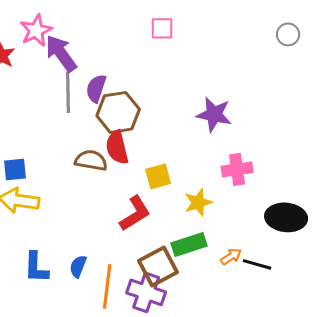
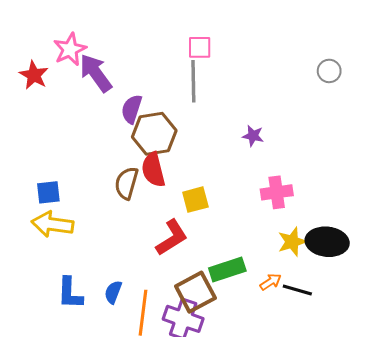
gray circle: (288, 34) -> (329, 71), moved
gray line: (68, 92) -> (193, 81), moved
purple star: (214, 114) -> (253, 136), size x0.6
brown semicircle: (91, 160) -> (127, 183), turned -84
yellow star: (198, 202) -> (292, 242), moved

